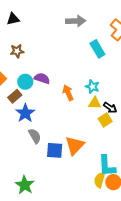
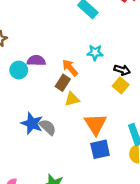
brown rectangle: (15, 96) -> (63, 83), moved
yellow triangle: (95, 103) -> (72, 99), moved
blue star: (25, 113) -> (32, 123), moved
blue square: (55, 150) -> (100, 149), moved

